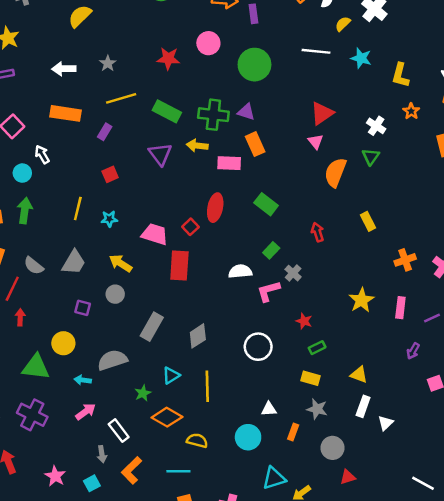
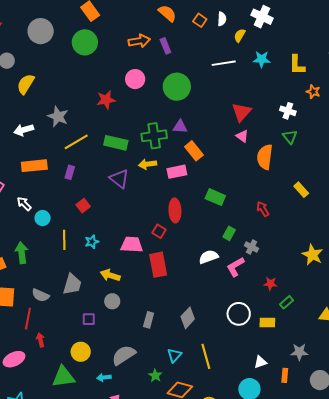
gray star: (108, 63) -> (58, 116), size x1.5
cyan circle: (22, 173) -> (43, 218), moved
gray rectangle: (152, 327) -> (149, 320), size x0.7
yellow rectangle: (310, 378) -> (267, 323), moved

